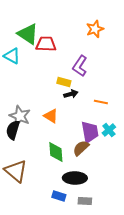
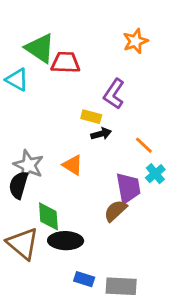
orange line: (101, 102) -> (144, 145), turned 32
cyan cross: (109, 130) -> (155, 174), moved
green diamond: (56, 152) -> (48, 216), moved
black ellipse: (75, 178) -> (66, 241), moved
gray rectangle: (85, 201) -> (121, 286), size x1.5

